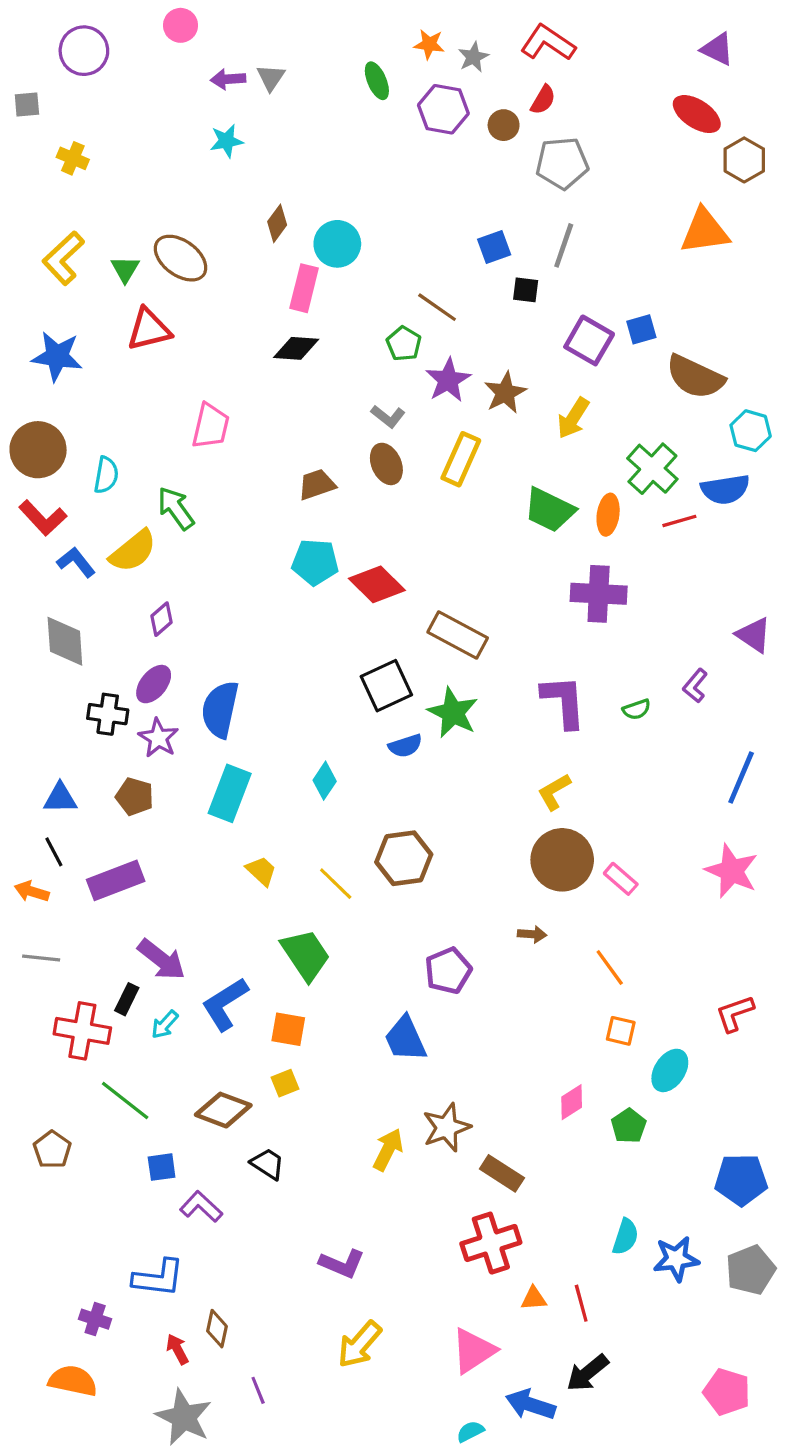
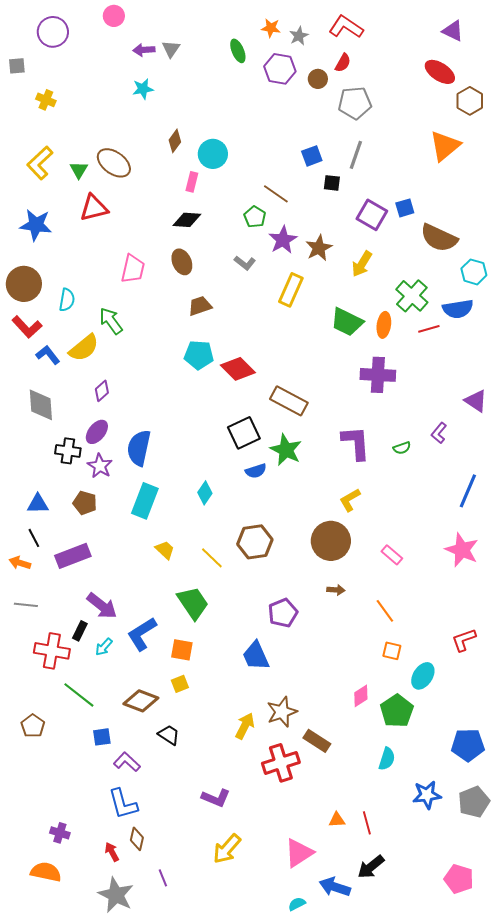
orange triangle: (705, 231) -> (445, 146), turned -32
pink rectangle: (304, 288) -> (192, 182), size x0.7
brown ellipse: (386, 464) -> (182, 262), moved
brown circle: (562, 860) -> (331, 541), moved
green pentagon: (629, 1126) -> (397, 711), size x1.5
cyan semicircle: (625, 1237) -> (387, 759), moved
red cross: (491, 1243) -> (281, 763), moved
blue L-shape: (158, 1278) -> (123, 804), moved, turned 68

